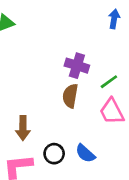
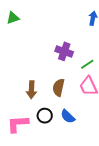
brown semicircle: (70, 96) -> (58, 87), moved
brown arrow: (23, 128) -> (32, 90), moved

